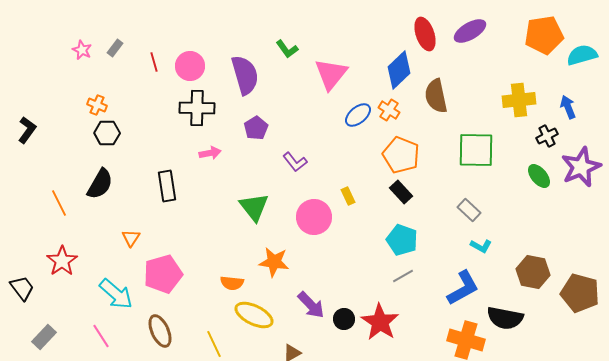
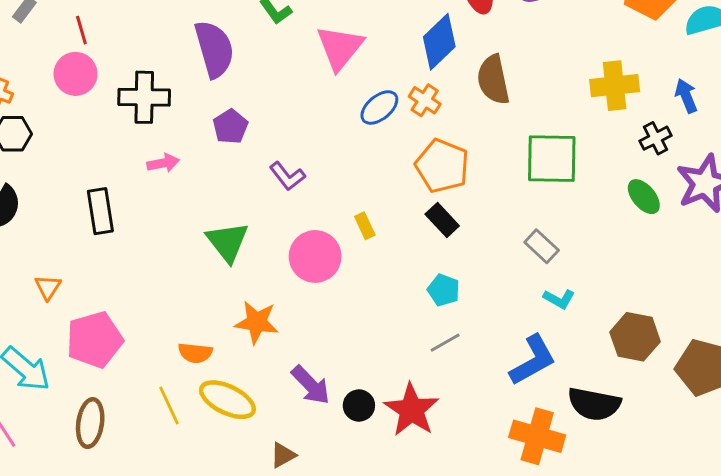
pink circle: (190, 66) -> (76, 74), moved
cyan pentagon: (402, 240) -> (444, 290), size x0.7
brown ellipse: (160, 331) -> (90, 423), turned 32
yellow line: (214, 344) -> (169, 405), moved

